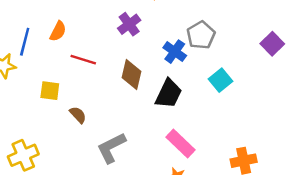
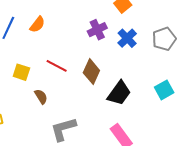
gray pentagon: (201, 35) -> (164, 39), moved
blue cross: (175, 52) -> (127, 38), moved
red line: (83, 60) -> (57, 66), moved

